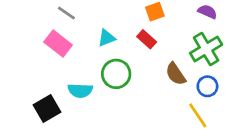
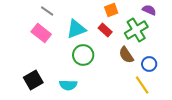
cyan triangle: (106, 38) -> (76, 29), size x1.5
green cross: (206, 49) -> (136, 30), moved
cyan semicircle: (80, 90) -> (68, 85), moved

